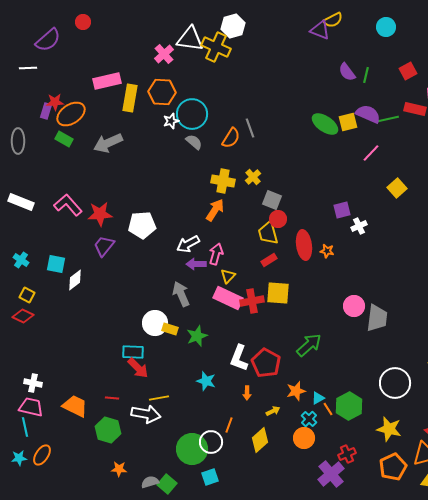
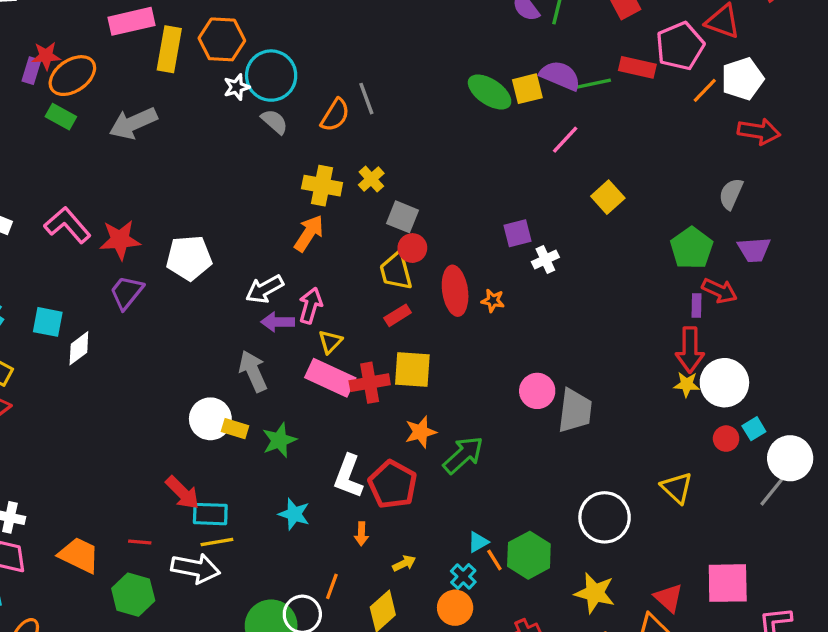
cyan rectangle: (133, 352) -> (210, 514), moved
orange star: (296, 391) -> (421, 432), moved

